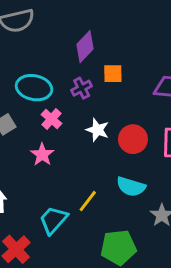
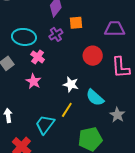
white star: (97, 130) -> (71, 84), moved
red circle: (133, 139) -> (93, 56), moved
cyan semicircle: (131, 187) -> (95, 98), turned 30

